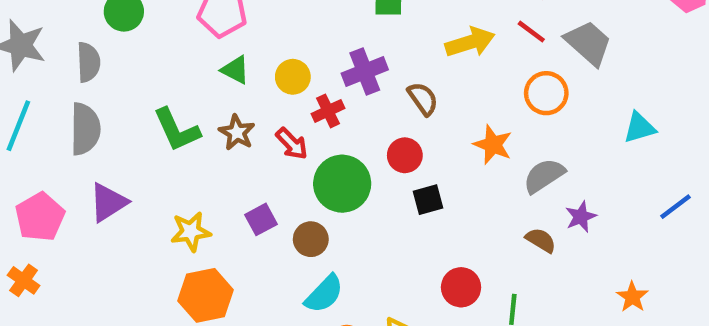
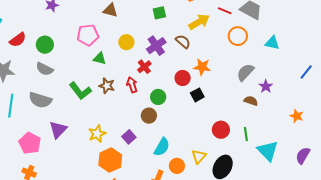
gray semicircle: (88, 62) -> (45, 69), moved, turned 132
yellow circle: (293, 77) -> (126, 42), moved
brown semicircle: (423, 99) -> (183, 42), moved
cyan triangle: (640, 128) -> (272, 43), moved, turned 42
gray semicircle: (85, 129) -> (40, 100), turned 120
red arrow: (292, 144) -> (132, 85), turned -140
orange star: (493, 145) -> (202, 67), moved
green circle: (342, 184) -> (158, 97), size x0.6
purple square: (261, 219) -> (129, 137), moved
brown circle: (311, 239) -> (149, 116), moved

